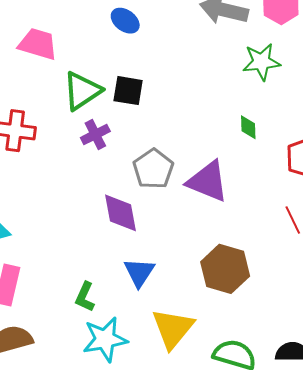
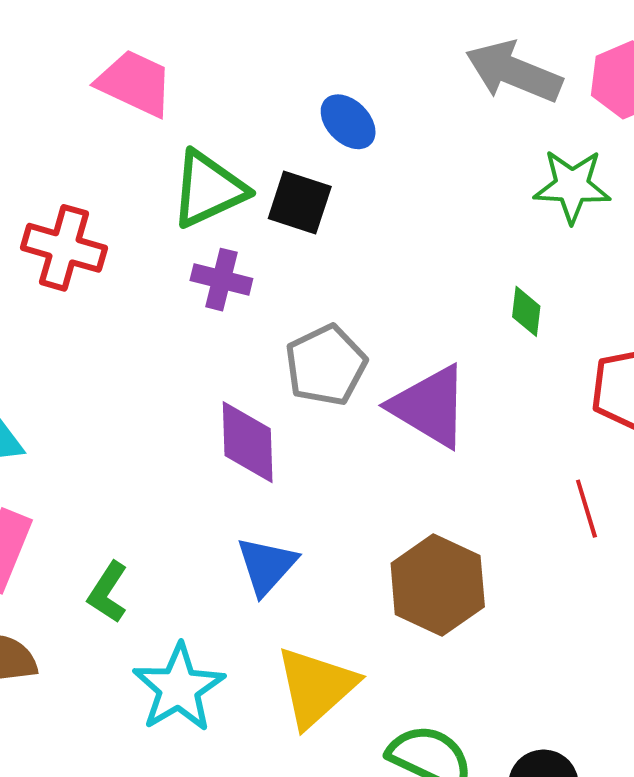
blue ellipse: (125, 21) -> (348, 122), moved
purple cross: (95, 134) -> (221, 280), turned 32
green L-shape: (85, 297) -> (108, 592), moved
cyan star: (105, 339) -> (179, 688), turned -30

